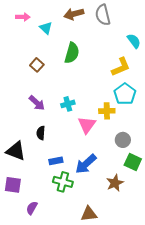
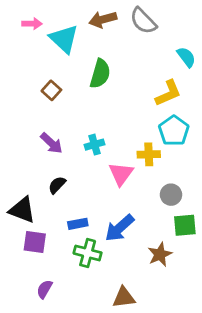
gray semicircle: (103, 15) -> (143, 21), turned -30
cyan triangle: (46, 28) -> (64, 39), size x1.6
black semicircle: (41, 133) -> (57, 185), turned 40
green square: (133, 162) -> (185, 225), turned -30
purple square: (13, 185) -> (35, 242), moved

